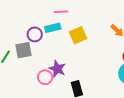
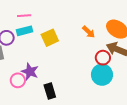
pink line: (61, 12) -> (24, 16), moved

